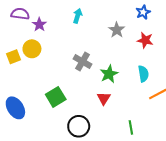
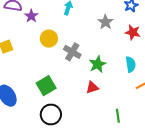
yellow circle: (32, 49) -> (49, 39), moved
red triangle: (104, 98) -> (92, 87), turned 40
black circle: (79, 126) -> (51, 114), moved

